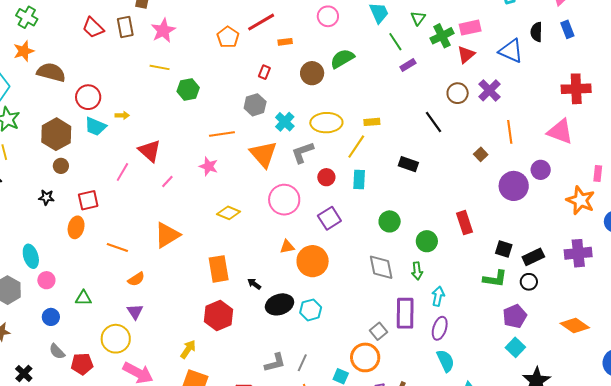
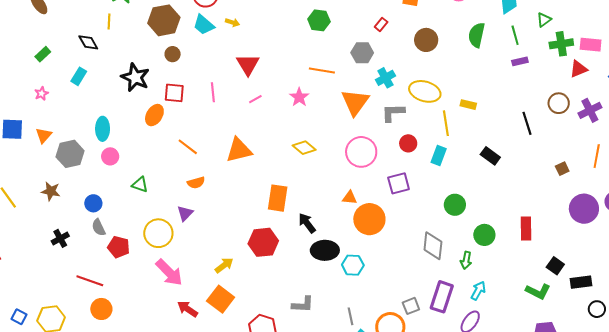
green semicircle: (342, 59) -> (477, 35), moved, turned -65
green hexagon: (188, 89) -> (319, 20), moved
yellow line: (356, 147) -> (446, 123), turned -60
brown circle: (61, 166) -> (173, 54), moved
pink line: (122, 172) -> (213, 92), moved, turned -54
black star: (46, 197) -> (135, 77), size x1.8
black circle: (529, 282) -> (597, 309), moved
black arrow: (254, 284) -> (307, 223), size x1.5
blue circle: (51, 317) -> (93, 203), moved
gray line: (302, 363) -> (350, 316), moved, turned -54

